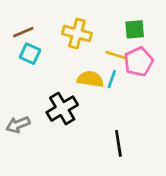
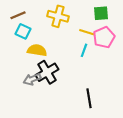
yellow semicircle: (90, 79) -> (37, 50), moved
gray arrow: (18, 125) -> (32, 79), moved

